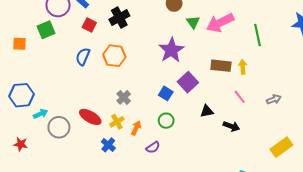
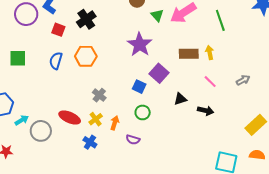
green square: (46, 30) -> (18, 58), moved, turned 30
purple semicircle: (153, 147) -> (133, 140), turned 56

